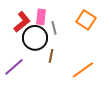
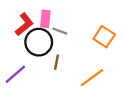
orange square: (86, 20) -> (104, 37), moved
gray line: (54, 28) -> (60, 31), turned -56

